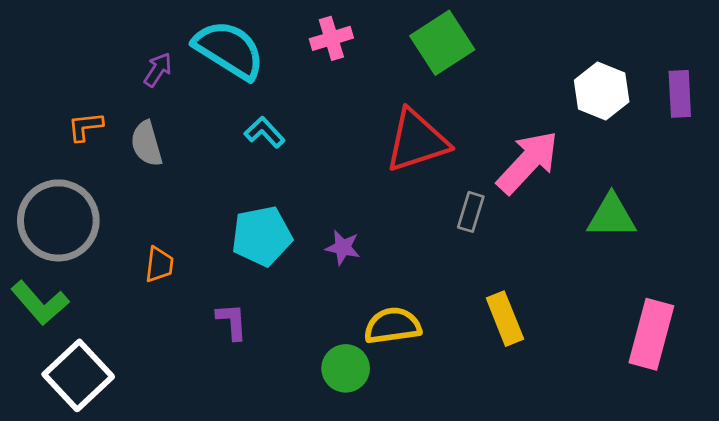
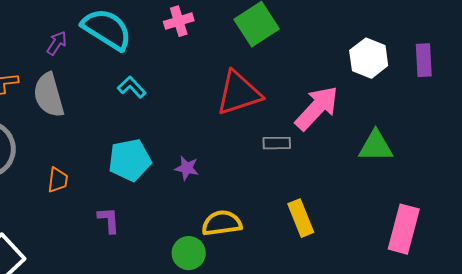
gray semicircle: (146, 144) -> (49, 95), size x1.4
gray rectangle: (471, 212) -> (277, 143), turned 72

